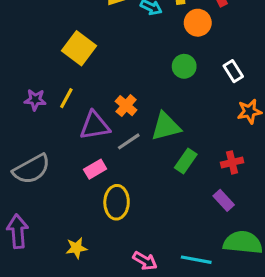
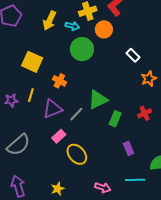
green circle: (184, 66) -> (82, 49), moved, size x1.5
orange cross: (126, 106) -> (59, 81), moved
purple rectangle: (224, 200) -> (129, 148), moved, turned 32
yellow ellipse: (117, 202) -> (77, 154), turned -30

